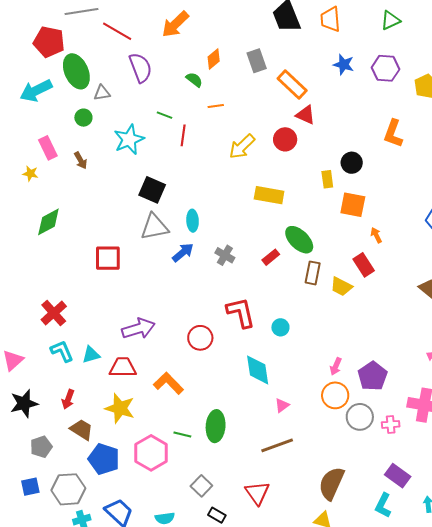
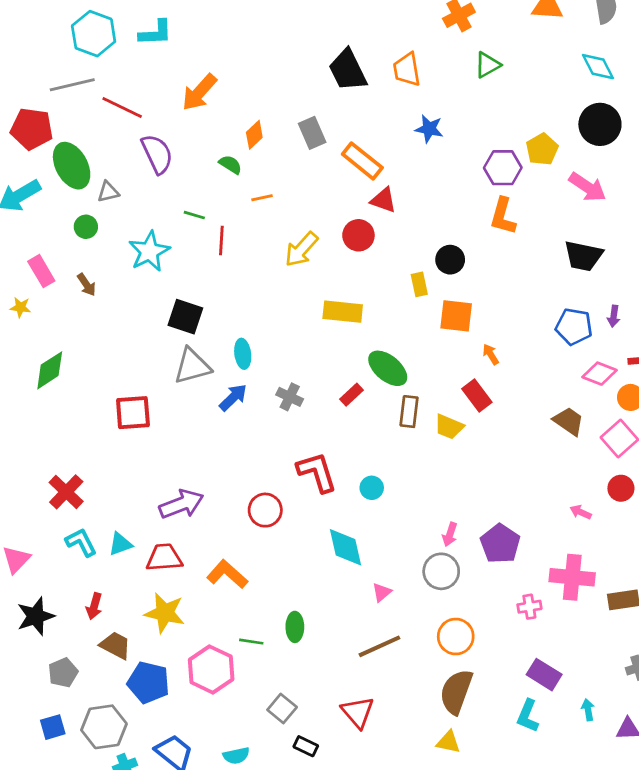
purple hexagon: (385, 68) -> (503, 168), moved
orange circle: (335, 395) -> (456, 637), moved
gray circle: (360, 417) -> (441, 571), moved
green ellipse: (216, 426) -> (295, 627), size x0.7

